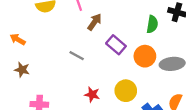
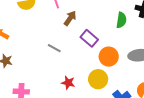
orange circle: (145, 56) -> (109, 57), moved

